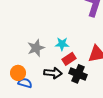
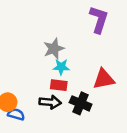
gray star: (36, 48) -> (54, 49), moved
red rectangle: (69, 59) -> (59, 85), moved, turned 40

